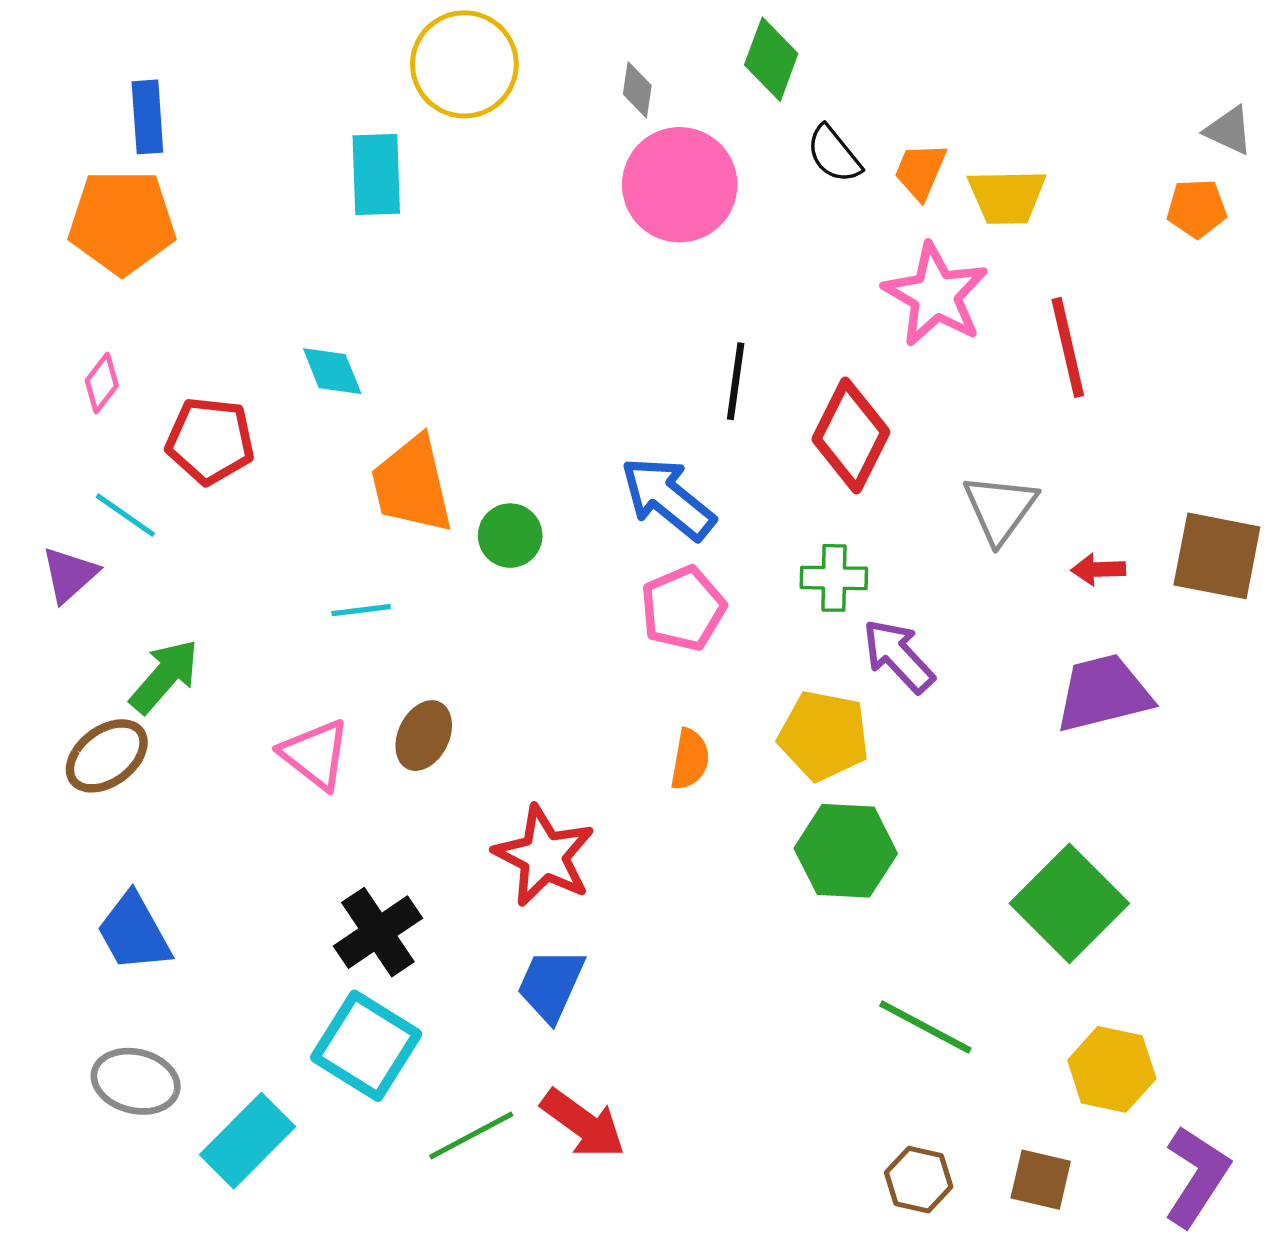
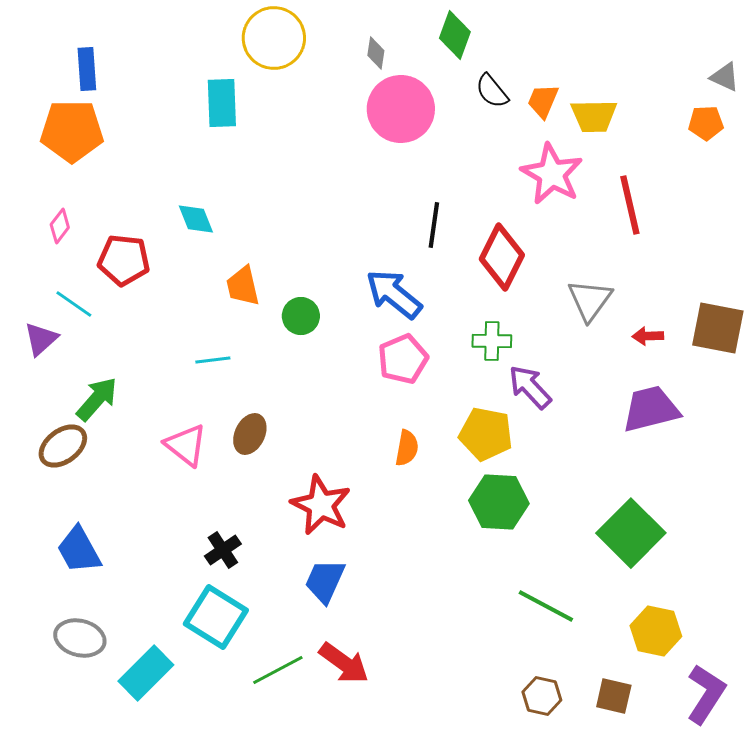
orange trapezoid: (412, 485) -> (243, 286), size x0.7
black cross: (378, 932) -> (223, 550), size x0.7

